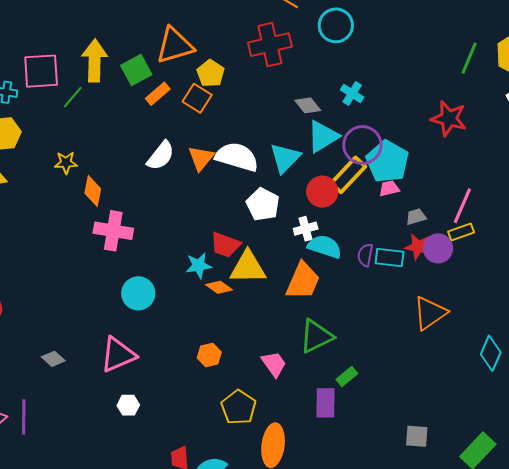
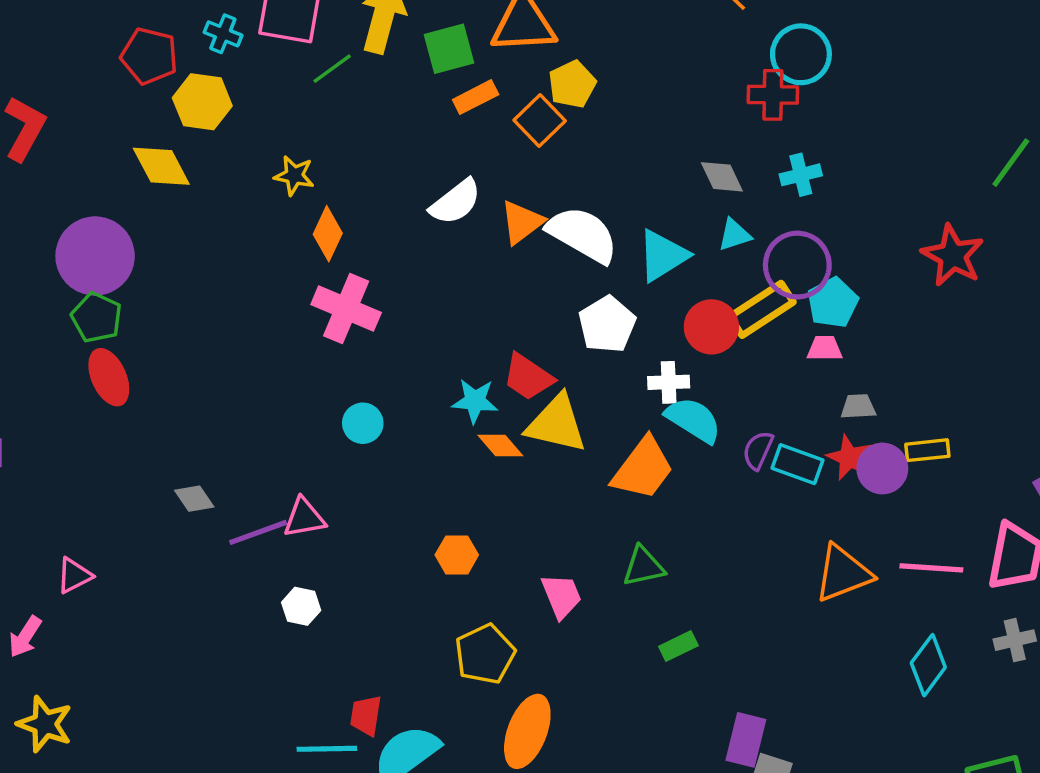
red cross: (270, 45) -> (773, 95), moved, size x0.7
cyan cross: (352, 94) -> (801, 175), turned 30
cyan triangle: (323, 136) -> (734, 235), size x0.6
cyan pentagon: (387, 161) -> (833, 303), size x0.7
pink line: (462, 206) -> (931, 568), moved, turned 57
cyan circle: (138, 293) -> (363, 423), size x0.7
green triangle: (316, 336) -> (643, 567), size x0.7
pink triangle: (118, 355) -> (304, 518), size x0.7
purple rectangle: (325, 403) -> (746, 740), moved
purple line: (24, 417) -> (258, 532), moved, turned 56

